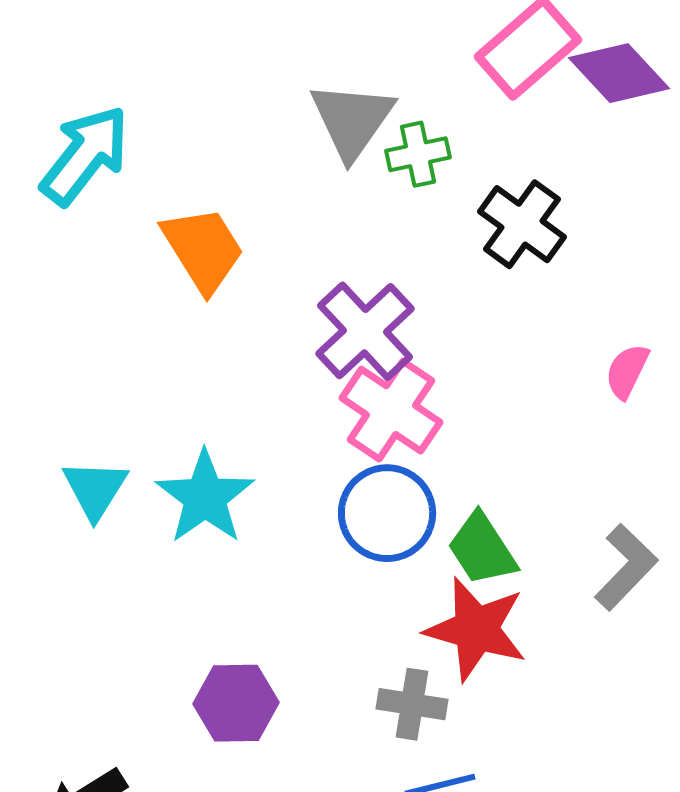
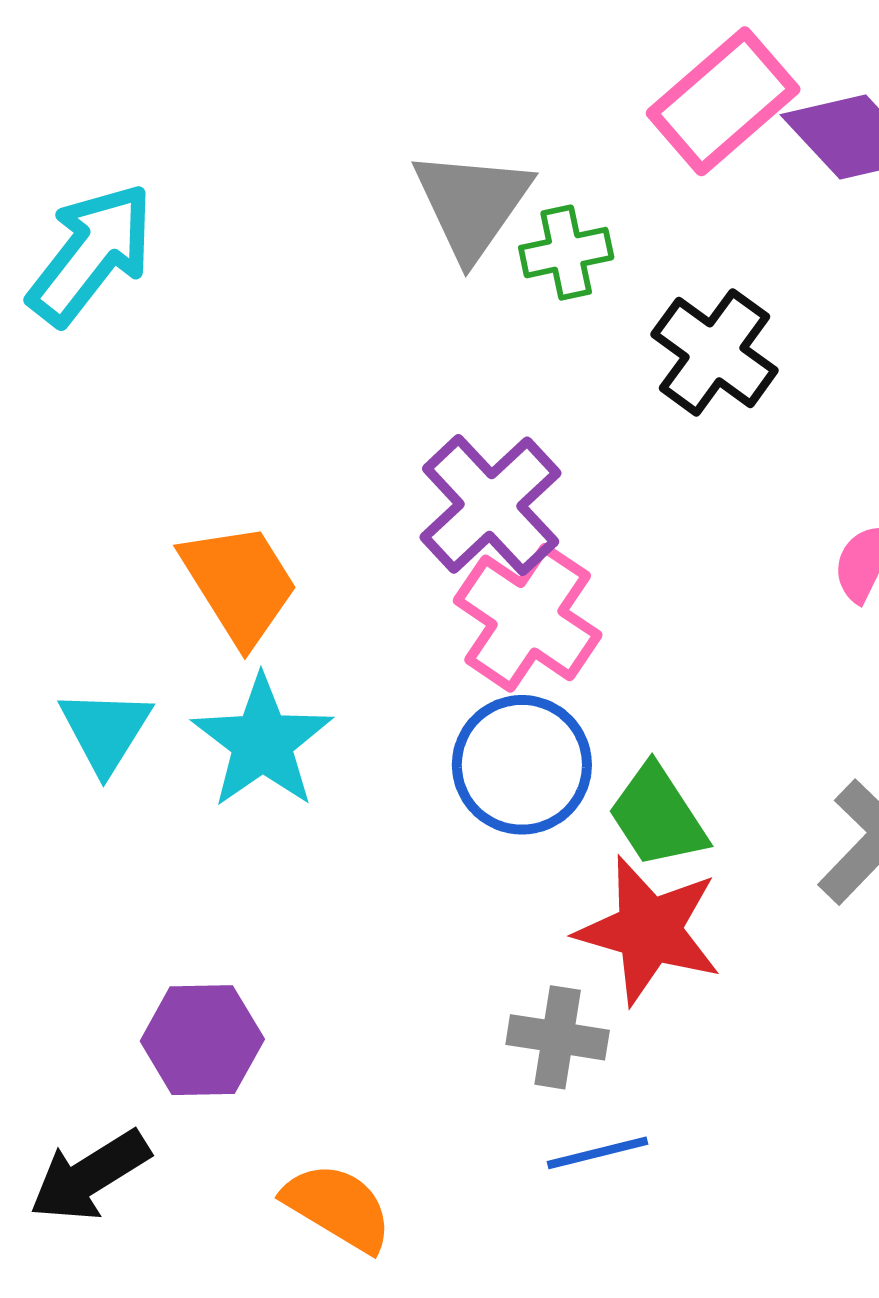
orange trapezoid: (203, 249) -> (239, 584), moved
purple hexagon: (236, 703) -> (202, 1040), moved

